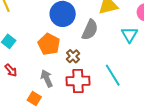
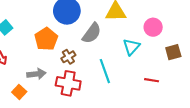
cyan line: (113, 75) -> (105, 71), moved
gray arrow: (47, 78) -> (36, 74), turned 96

